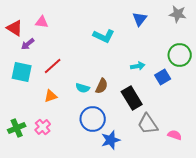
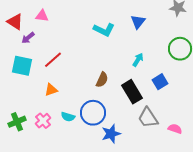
blue triangle: (140, 19) -> (138, 22), moved
cyan arrow: (138, 66) -> (138, 60), turned -48
blue square: (163, 77) -> (160, 82), moved
cyan semicircle: (83, 88) -> (68, 117), moved

